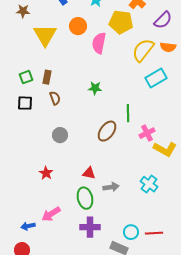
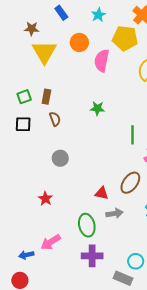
brown star: (23, 11) -> (32, 29), moved
brown ellipse: (107, 131) -> (130, 183), moved
red triangle: (89, 173) -> (102, 193), moved

